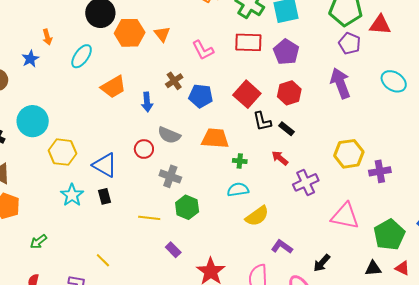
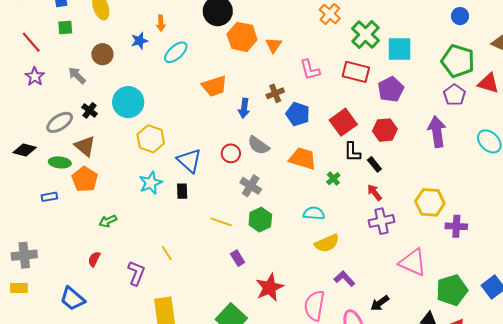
cyan ellipse: (82, 56) -> (176, 52), moved
red arrow: (280, 158) -> (374, 193), moved
green cross: (240, 161) -> (333, 179), moved, turned 32

